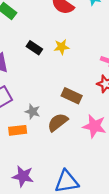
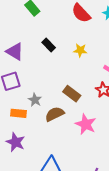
yellow star: (62, 47) -> (80, 50), moved
purple star: (23, 176) -> (15, 142), moved

